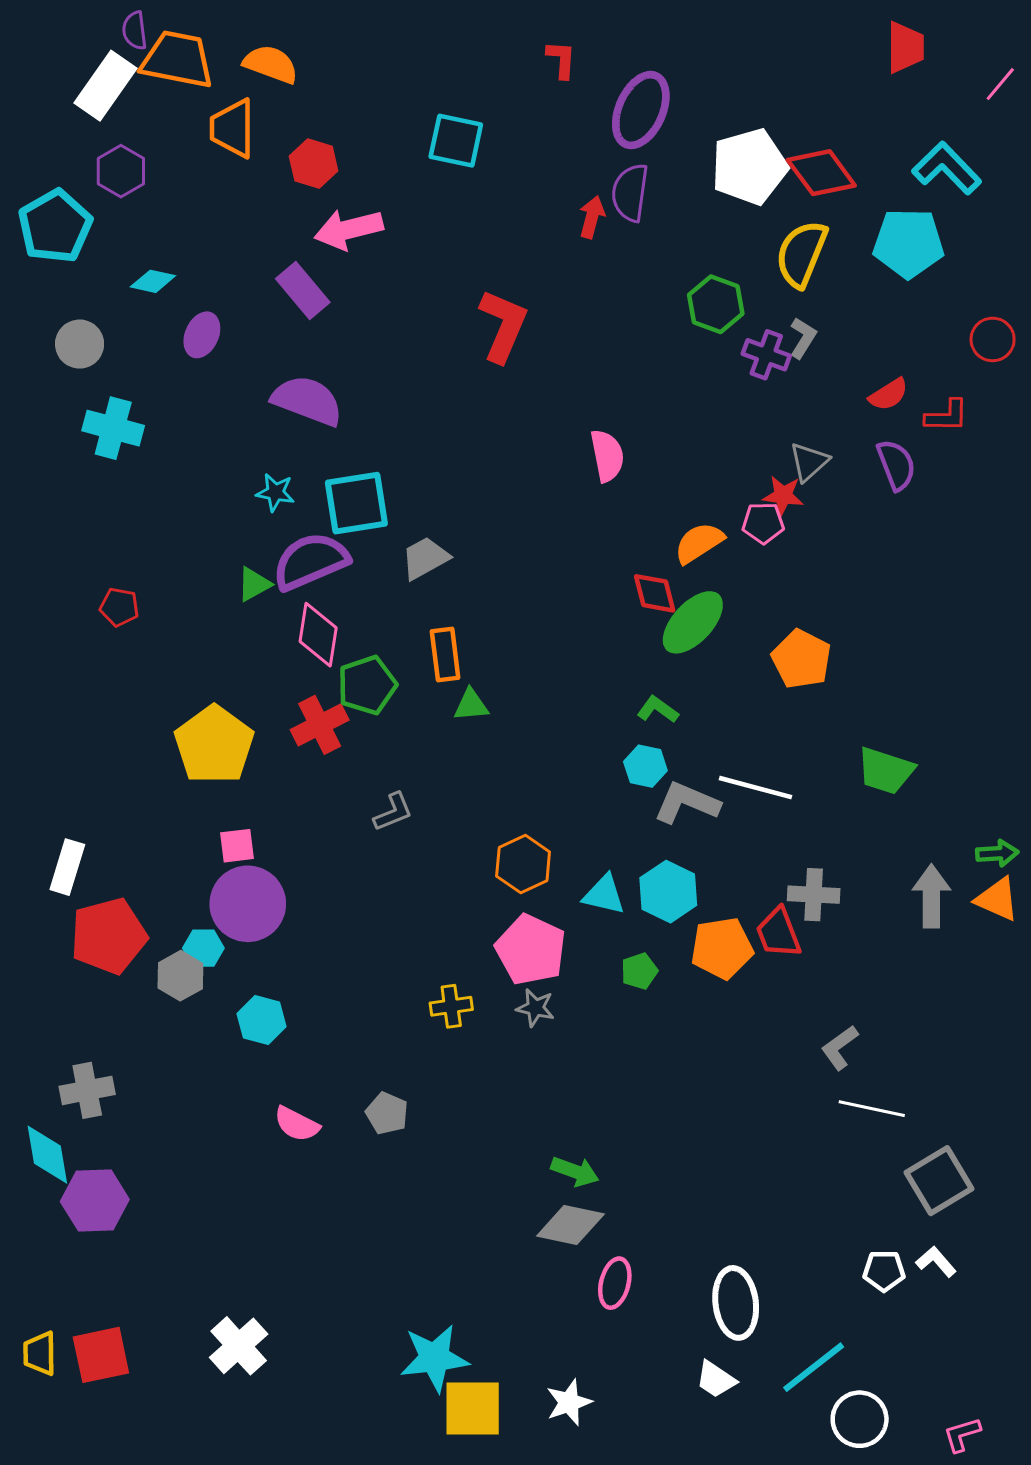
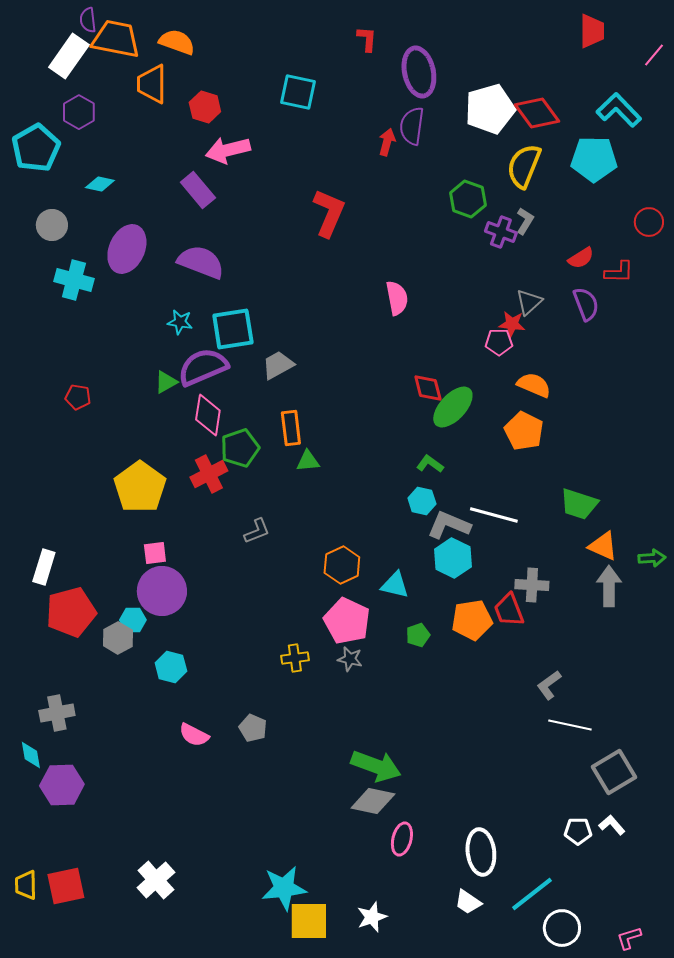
purple ellipse: (641, 110) -> (419, 72), turned -36
purple ellipse: (202, 335) -> (127, 249), moved, size x1.6
orange semicircle: (699, 543) -> (534, 385), moved, turned 56
cyan hexagon: (668, 892) -> (453, 558), moved
orange triangle: (997, 899) -> (603, 546), moved
cyan diamond: (47, 1155) -> (31, 755), size x0.7
green arrow: (575, 1171) -> (376, 766), size x1.6

